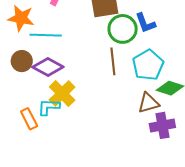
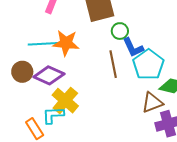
orange star: (21, 18) -> (66, 43), moved
blue L-shape: (145, 23) -> (133, 47), moved
green circle: (123, 29) -> (120, 31), size x0.6

